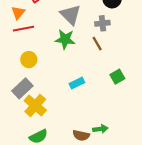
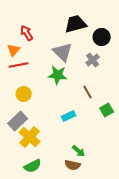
gray cross: (102, 23) -> (93, 60), turned -32
brown line: (97, 44) -> (88, 92), moved
green arrow: (100, 129) -> (79, 151), moved, turned 48

